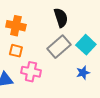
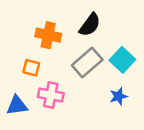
black semicircle: (61, 18) -> (90, 25), turned 54
orange cross: (16, 26) -> (48, 35), moved

